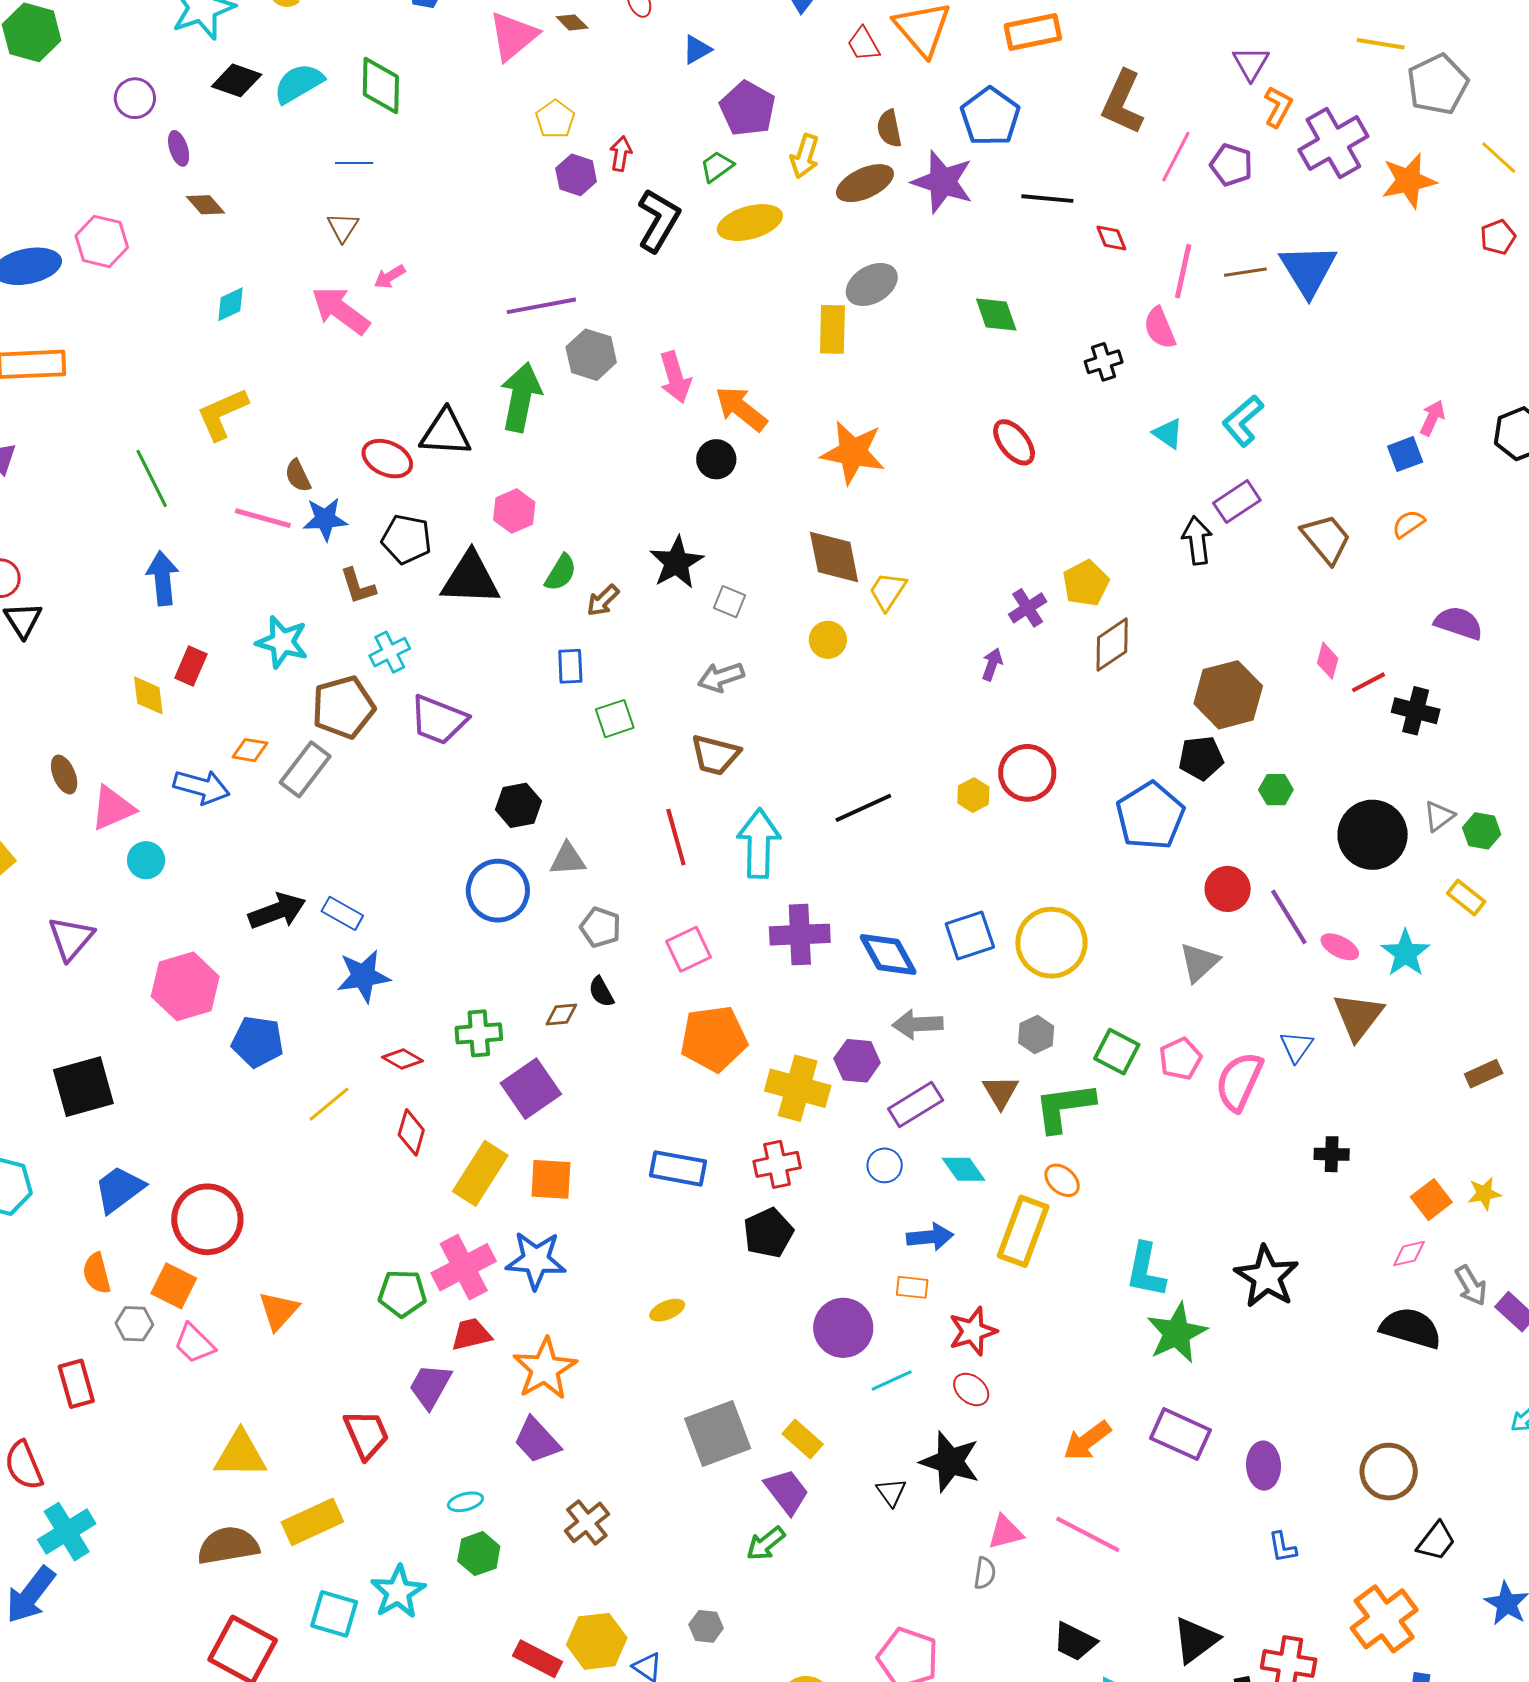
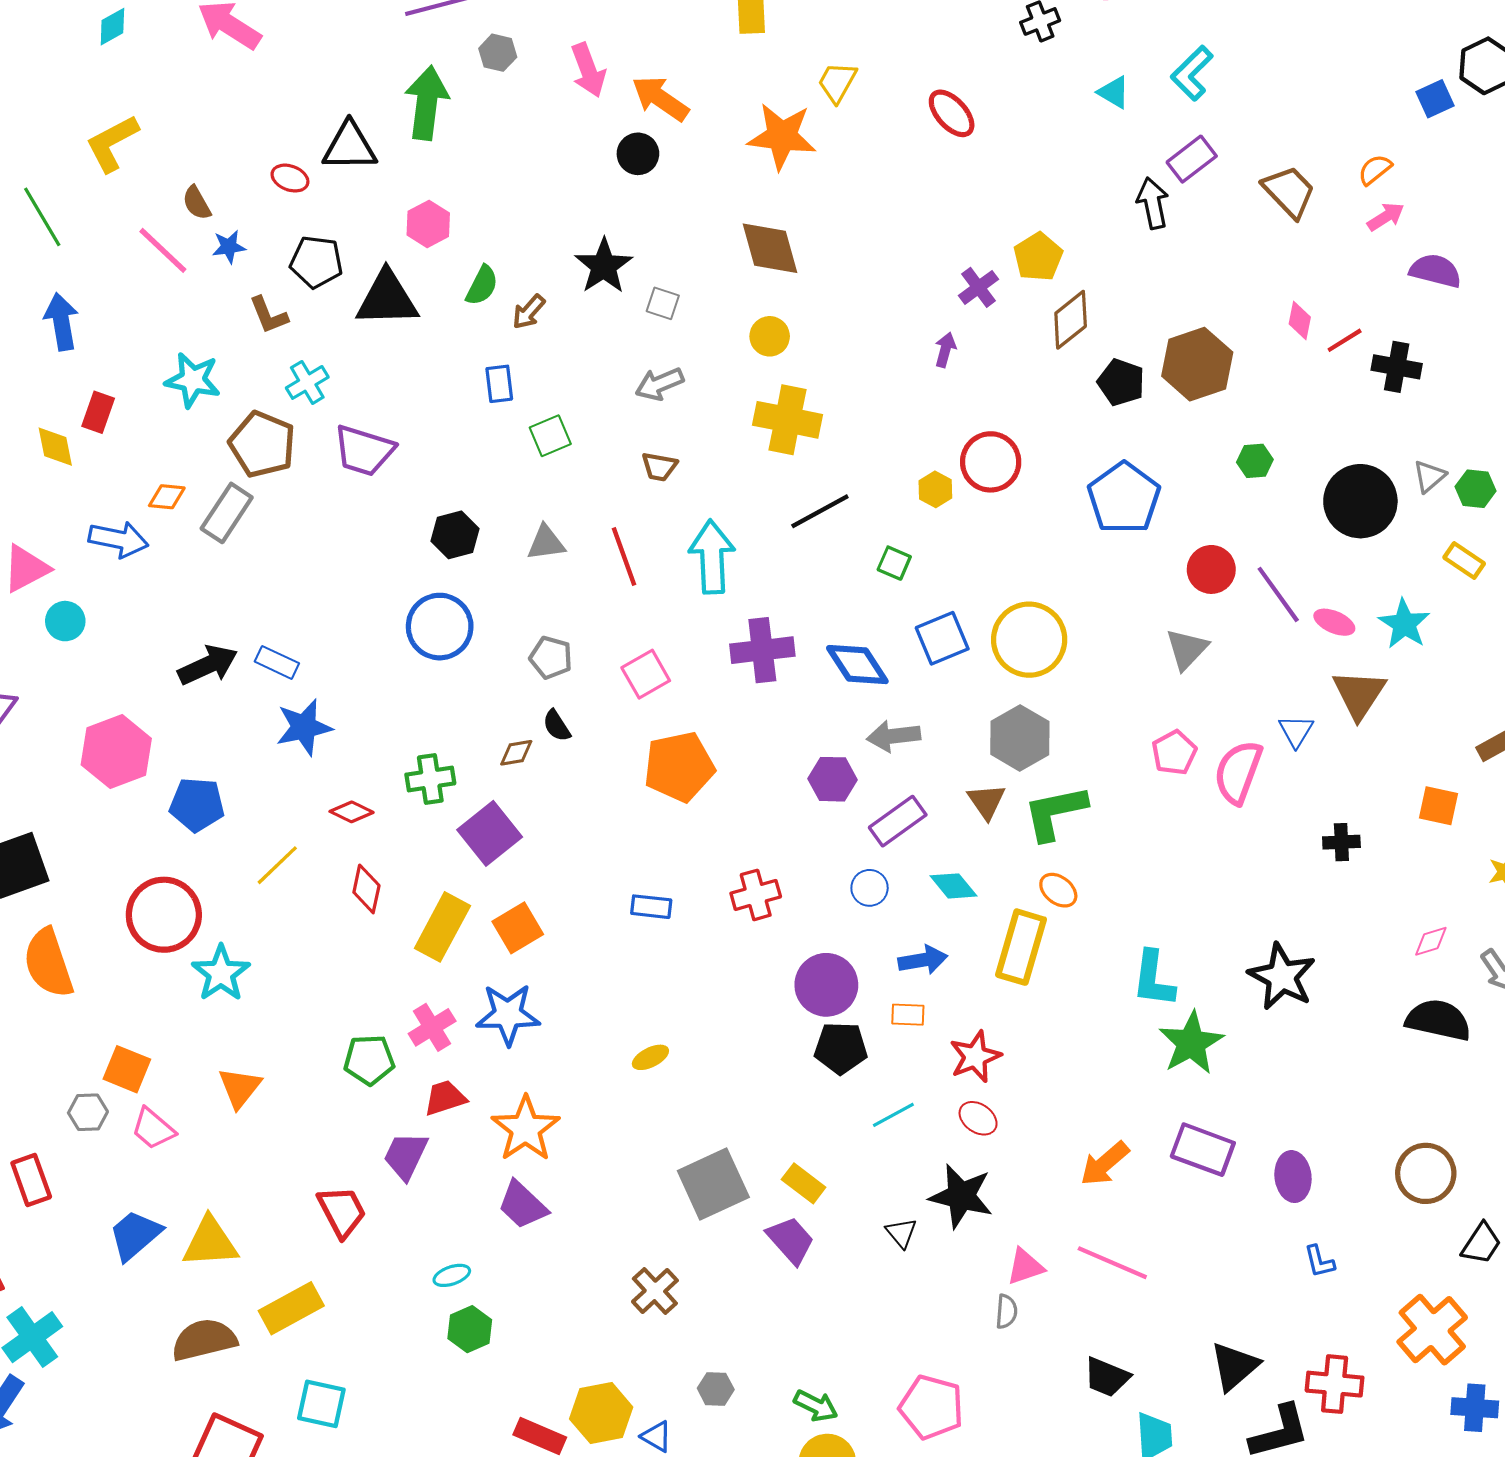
gray hexagon: (591, 355) -> (498, 53), size x0.7
pink arrow: (1432, 418) -> (1386, 217), moved, turned 36
blue square: (1405, 454) -> (1435, 99), moved
red ellipse: (387, 459) -> (290, 178), size x0.7
pink line: (263, 518) -> (163, 250), turned 32
blue star: (325, 519) -> (229, 247), size x0.7
yellow trapezoid: (888, 591) -> (837, 82), moved
brown pentagon: (343, 707) -> (262, 444), turned -30
brown trapezoid: (715, 755) -> (659, 467), size x0.7
black pentagon: (1201, 758) -> (1121, 382), moved, turned 30
gray triangle: (568, 859) -> (546, 543), moved
gray hexagon: (1036, 1035) -> (1020, 738), size x1.6
green square: (1117, 1052) -> (894, 563), moved, size x0.7
yellow cross: (798, 1088) -> (788, 420), moved
blue rectangle: (678, 1168) -> (651, 907), size x0.7
orange square: (551, 1179) -> (518, 928), turned -30
blue trapezoid: (119, 1189) -> (135, 1235), moved
orange square: (1431, 1200) -> (1438, 806), moved, turned -36
red circle: (207, 1219) -> (164, 915), moved
black pentagon: (768, 1233) -> (841, 1048), moved, turned 30
pink cross: (464, 1267) -> (432, 1027), size x0.7
orange semicircle: (97, 1273) -> (48, 963), moved, size x1.6
purple circle: (843, 1328) -> (826, 985), moved
brown cross: (587, 1522) -> (655, 1291), moved
green arrow: (766, 1544) -> (816, 1406), moved, turned -111
cyan star: (398, 1592) -> (221, 973), moved

